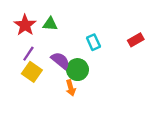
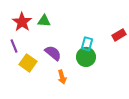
cyan rectangle: (93, 42) -> (87, 44), moved, turned 40
purple line: (28, 54) -> (14, 46), moved, turned -56
green circle: (77, 70) -> (86, 57), moved

